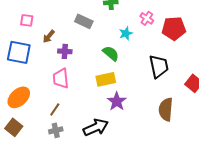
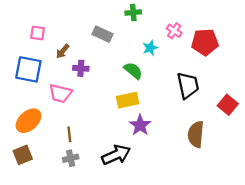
pink trapezoid: (61, 78) -> (60, 93), moved, turned -70
brown line: (55, 109) -> (69, 134), turned -40
brown square: (14, 127) -> (23, 155), turned 30

